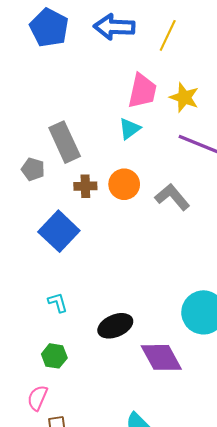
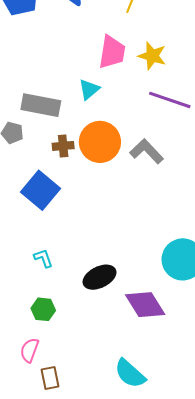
cyan triangle: (130, 129) -> (89, 89), moved
gray rectangle: (65, 142) -> (41, 105), turned -51
orange circle: (124, 184) -> (100, 142), size x1.4

